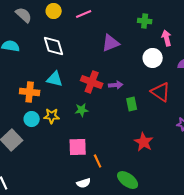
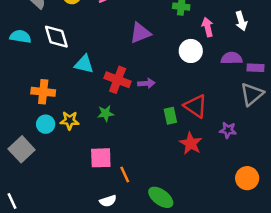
white diamond: (54, 46) -> (56, 37), moved
cyan triangle: (55, 79) -> (84, 64), moved
red triangle: (161, 92) -> (196, 106), moved
green rectangle: (132, 104) -> (170, 116), moved
red star: (144, 142) -> (191, 143), moved

